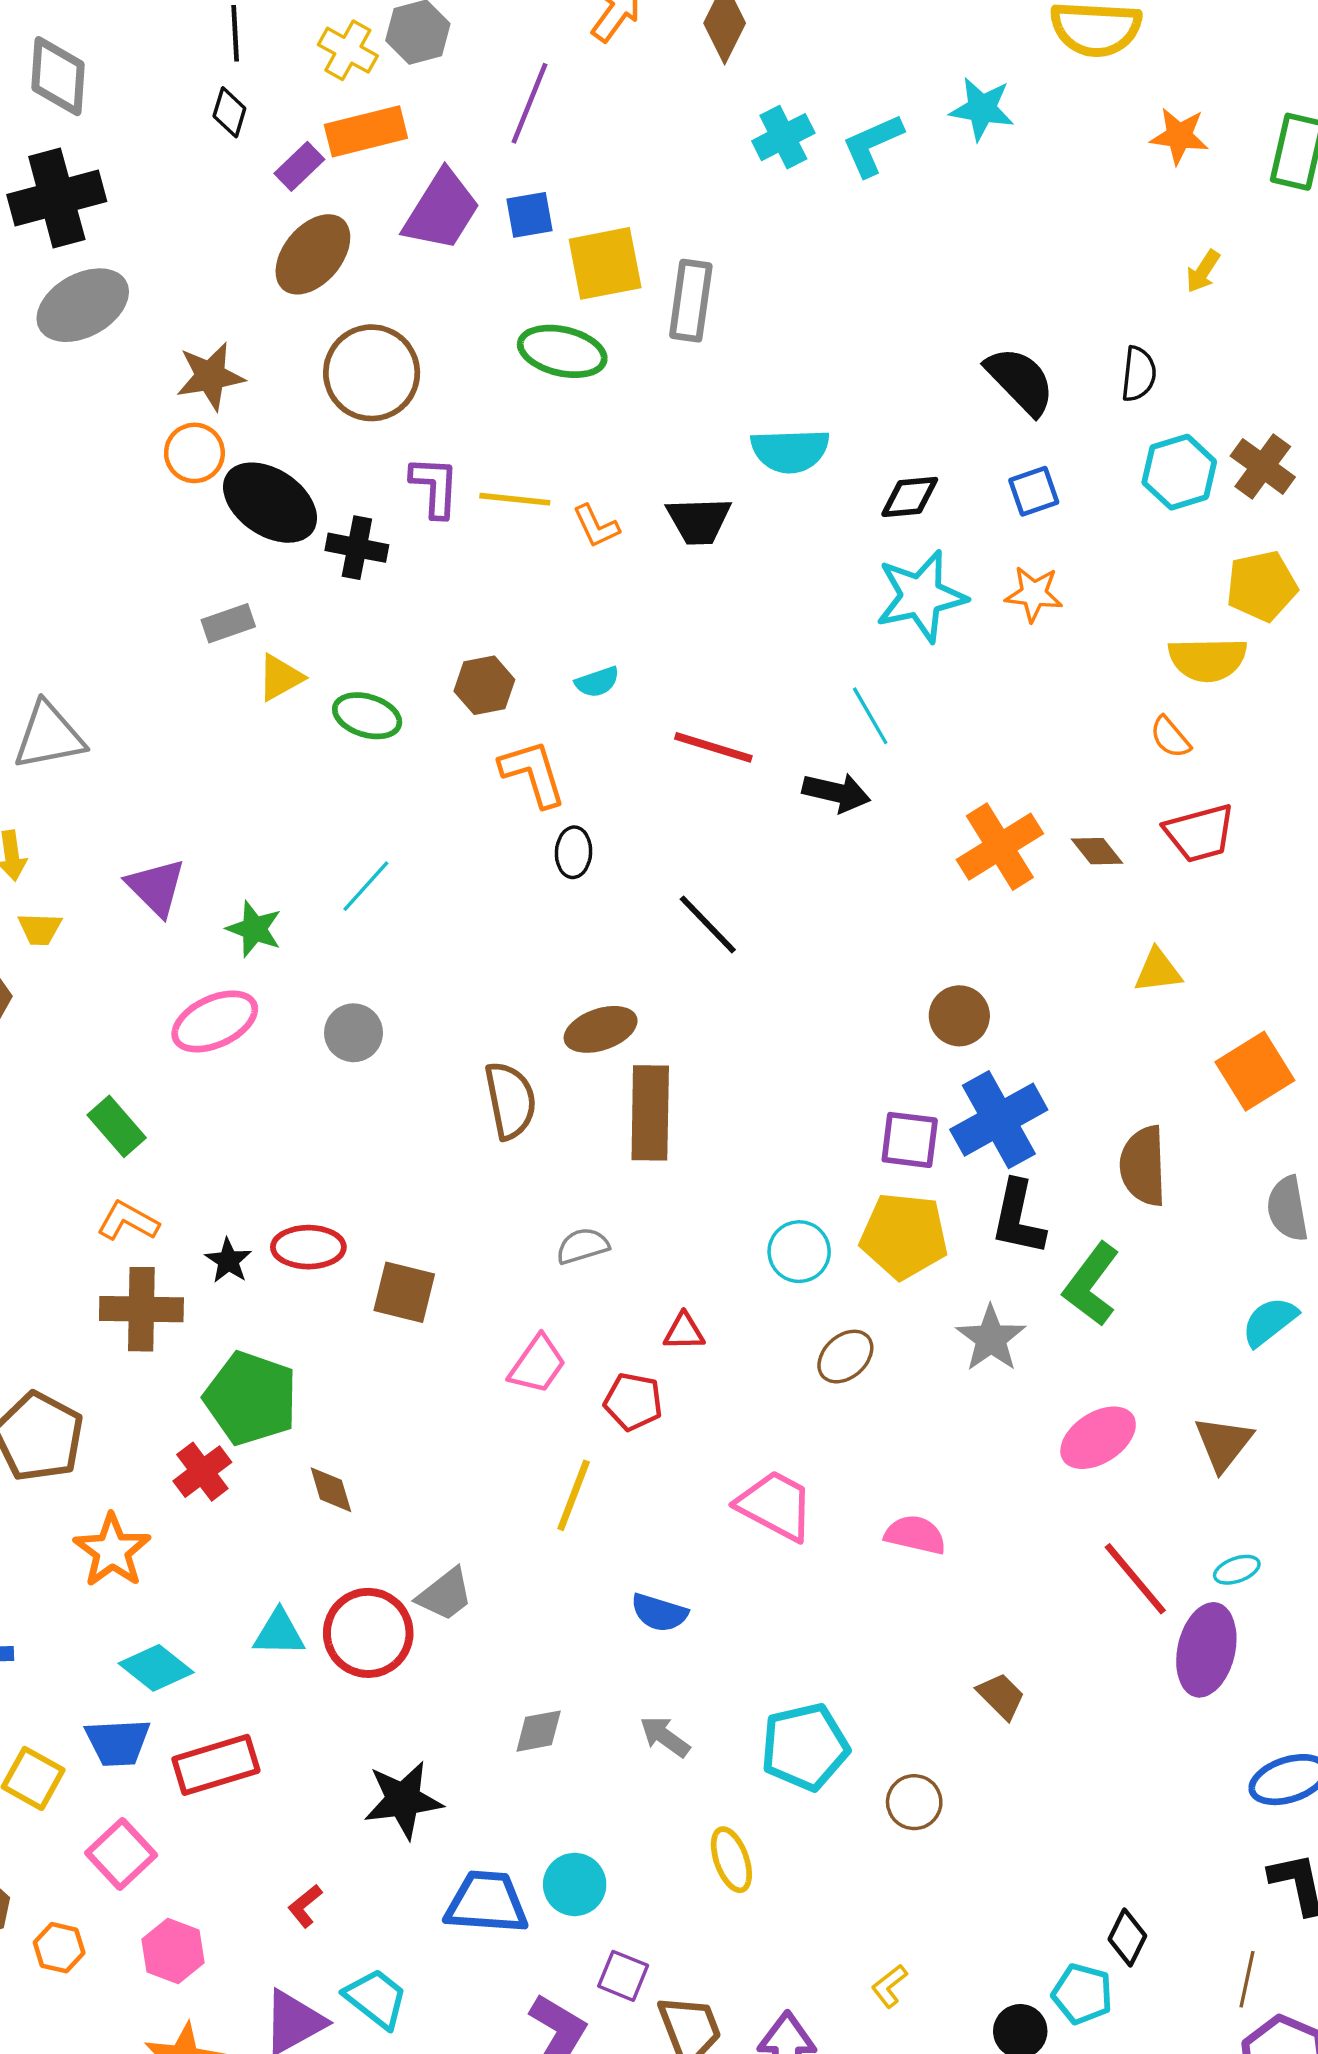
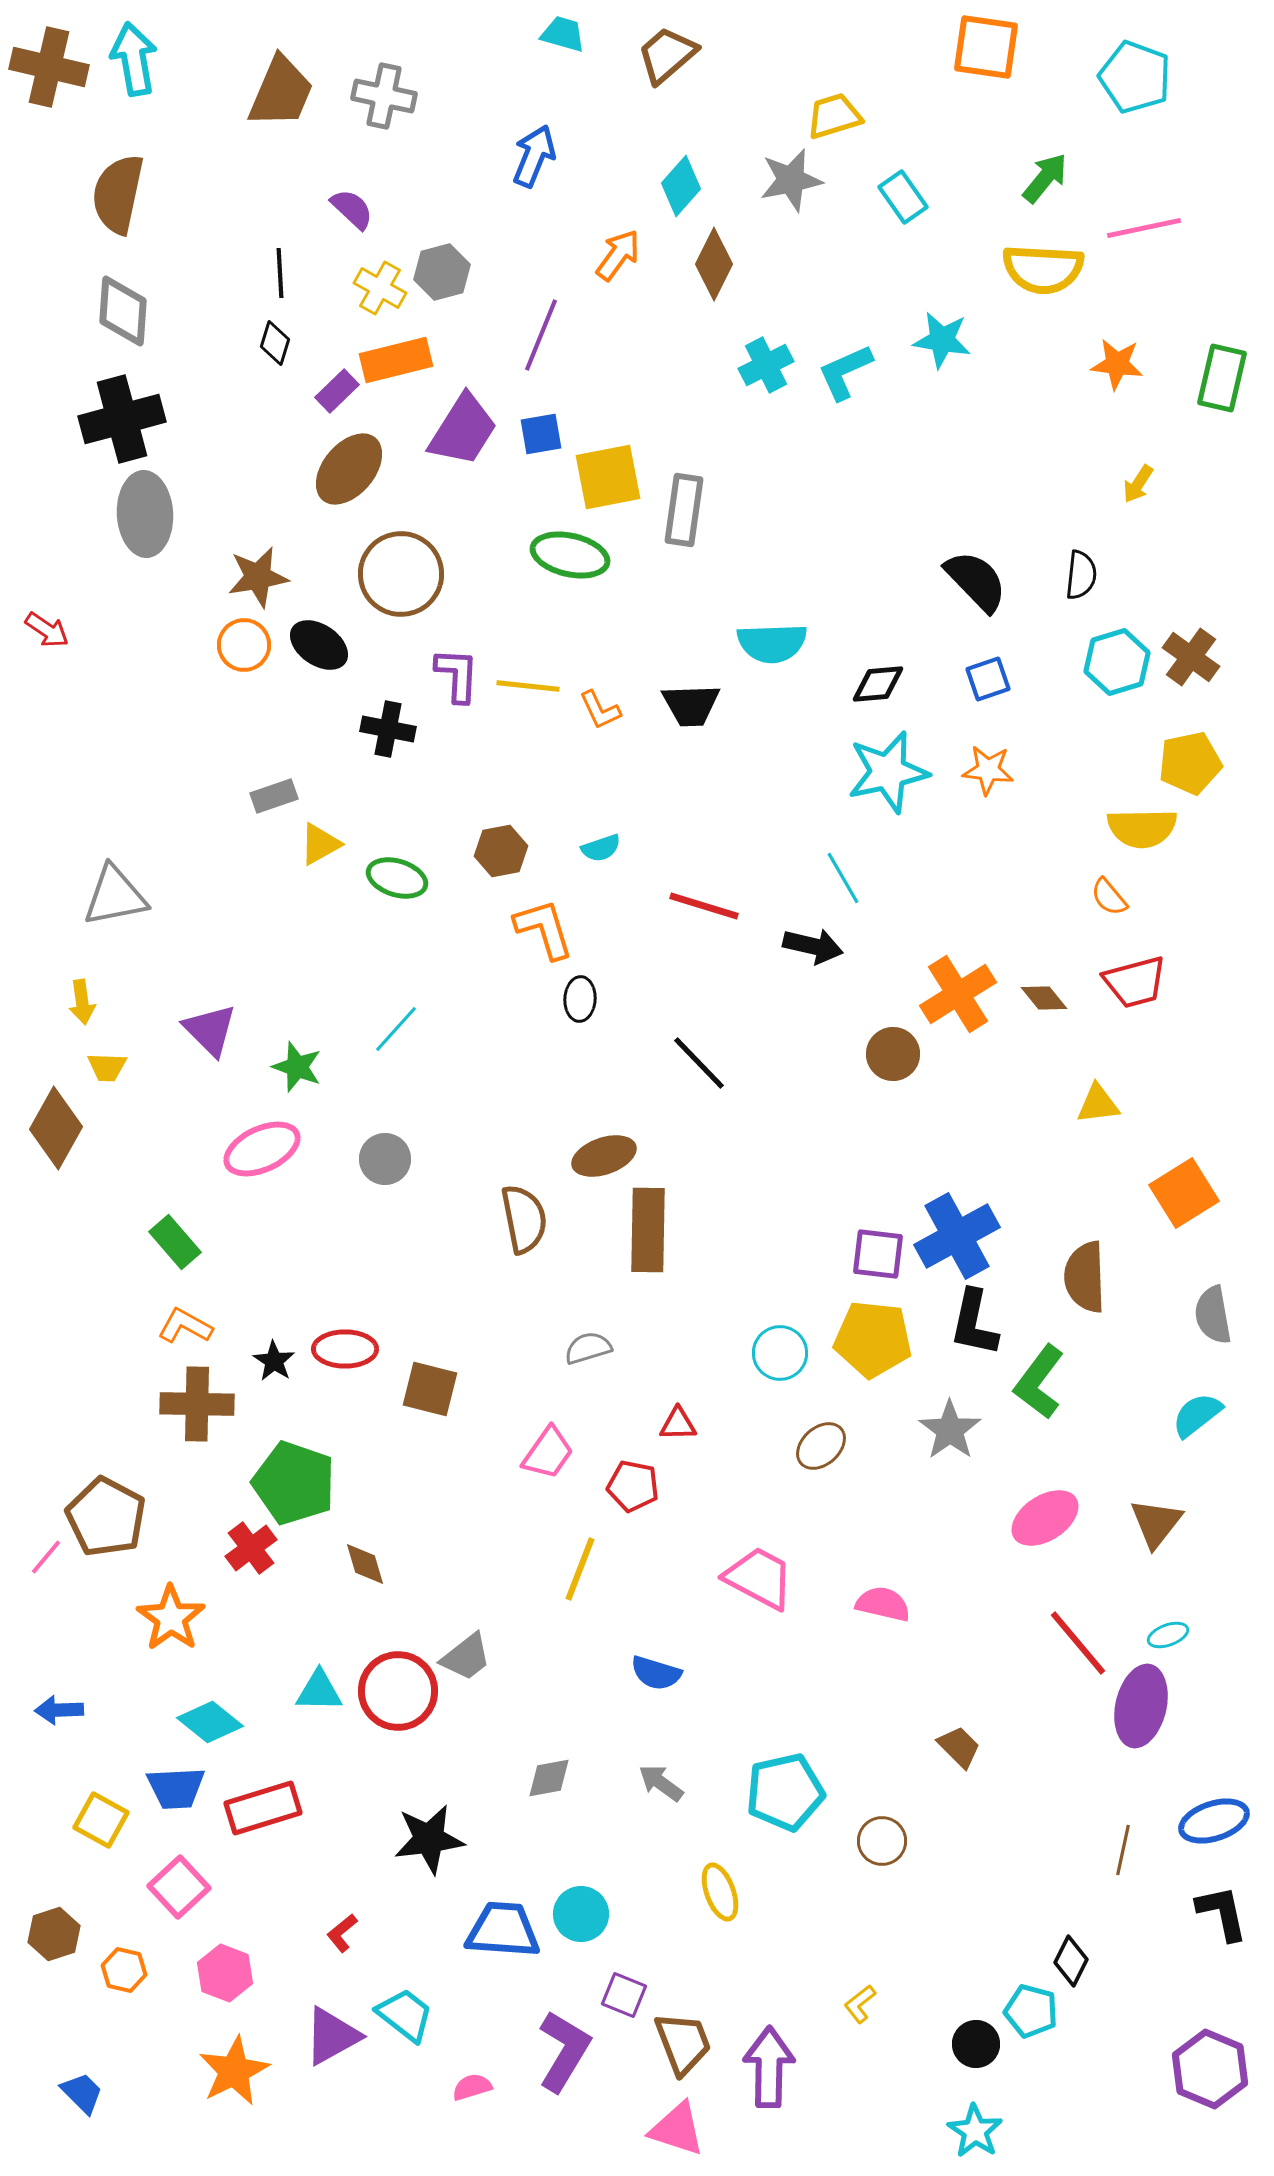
gray ellipse: (83, 305) -> (145, 514), turned -64
black ellipse: (270, 503) -> (319, 645), moved, size x0.7
brown circle: (959, 1016) -> (893, 1054), moved
brown line: (1247, 1979) -> (1123, 1850), moved

